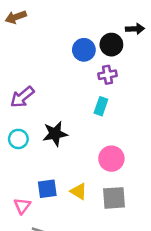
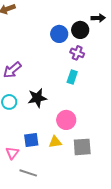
purple cross: (107, 75) -> (77, 53), turned 32
pink circle: (111, 159) -> (66, 120), moved
yellow triangle: (79, 191) -> (55, 142), turned -40

